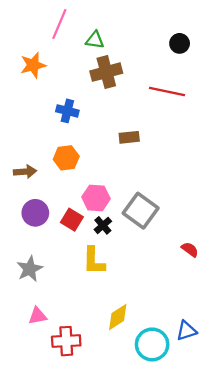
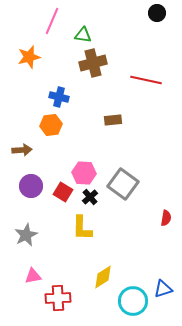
black circle: (180, 43) -> (157, 13), moved
orange hexagon: (66, 158) -> (51, 125), moved
red semicircle: (190, 249) -> (166, 218), turned 63

